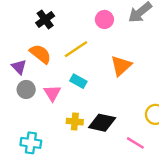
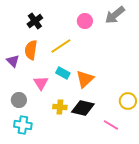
orange semicircle: (40, 54) -> (31, 50), turned -120
orange triangle: (121, 66) -> (85, 79), moved
gray circle: (26, 89) -> (19, 100), moved

